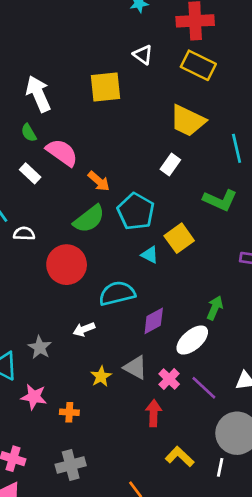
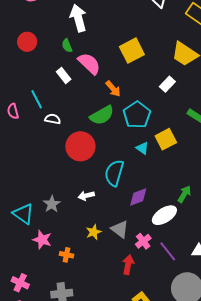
yellow square: (106, 87) -> (132, 51), moved, turned -30
cyan semicircle: (117, 293) -> (114, 173), turned -68

